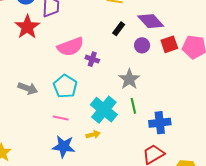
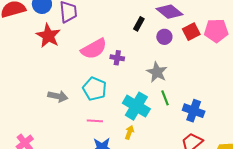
blue cross: (160, 123) -> (194, 111), turned 35
yellow arrow: (93, 135) -> (129, 132), turned -48

